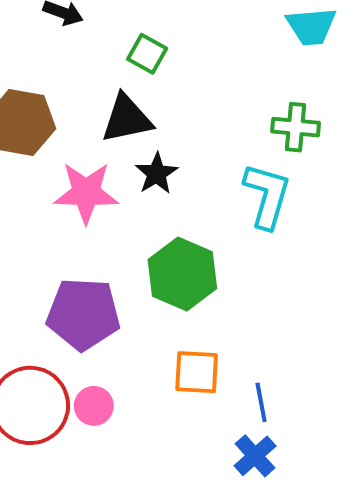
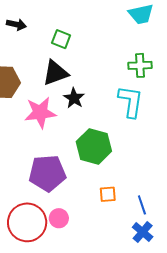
orange square: (197, 372) -> (108, 194), size x0.7

